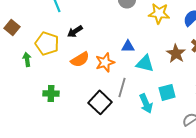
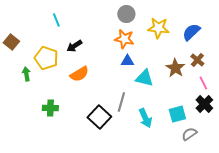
orange star: (105, 62) -> (124, 39), moved, turned 30
cyan square: (167, 92) -> (177, 114), moved

